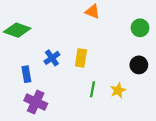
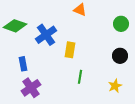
blue cross: (52, 58) -> (46, 35), moved, size x1.5
yellow star: (118, 90) -> (115, 86), moved
purple cross: (36, 102) -> (31, 88), turned 30

